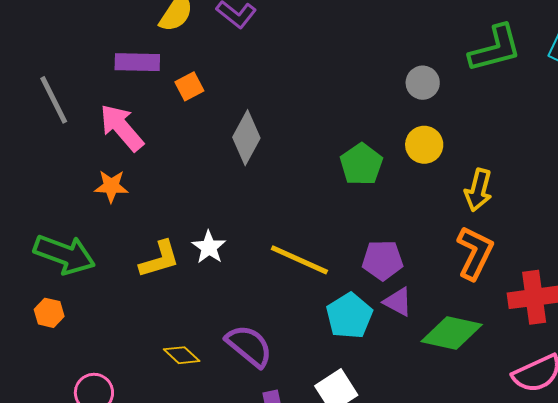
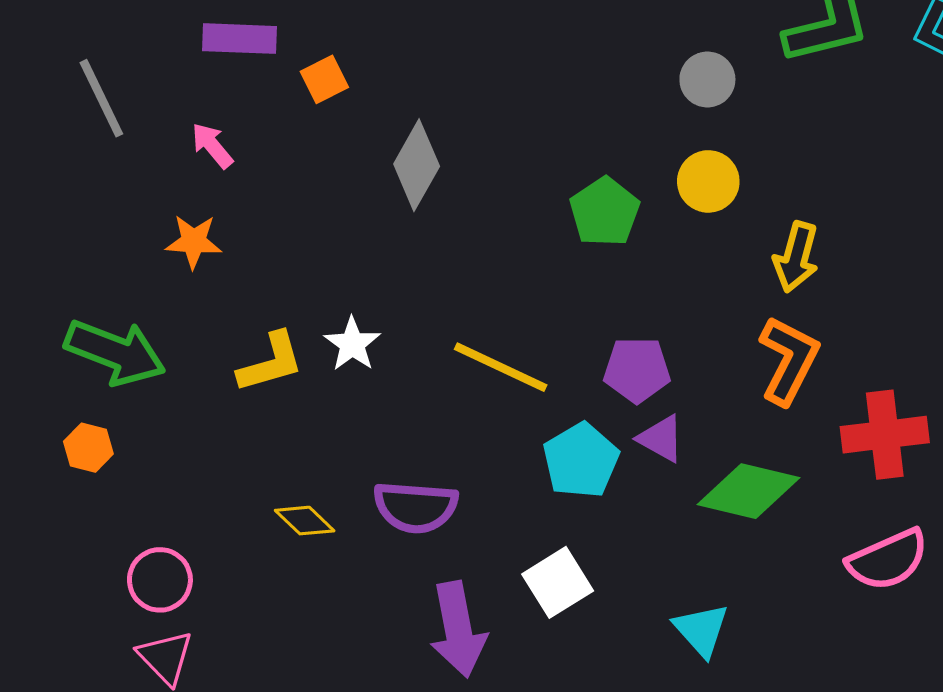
pink arrow: (122, 128) -> (212, 146), size x0.6
purple semicircle: (249, 346) -> (416, 507), turned 144

